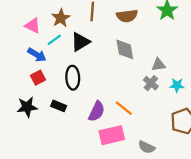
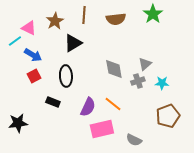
cyan line: (54, 40) -> (15, 41), moved
gray diamond: (125, 49) -> (114, 69), moved
gray triangle: (158, 65) -> (145, 64), turned -32
gray cross: (151, 83) -> (138, 81), turned 32
black star: (27, 107) -> (18, 123), moved

